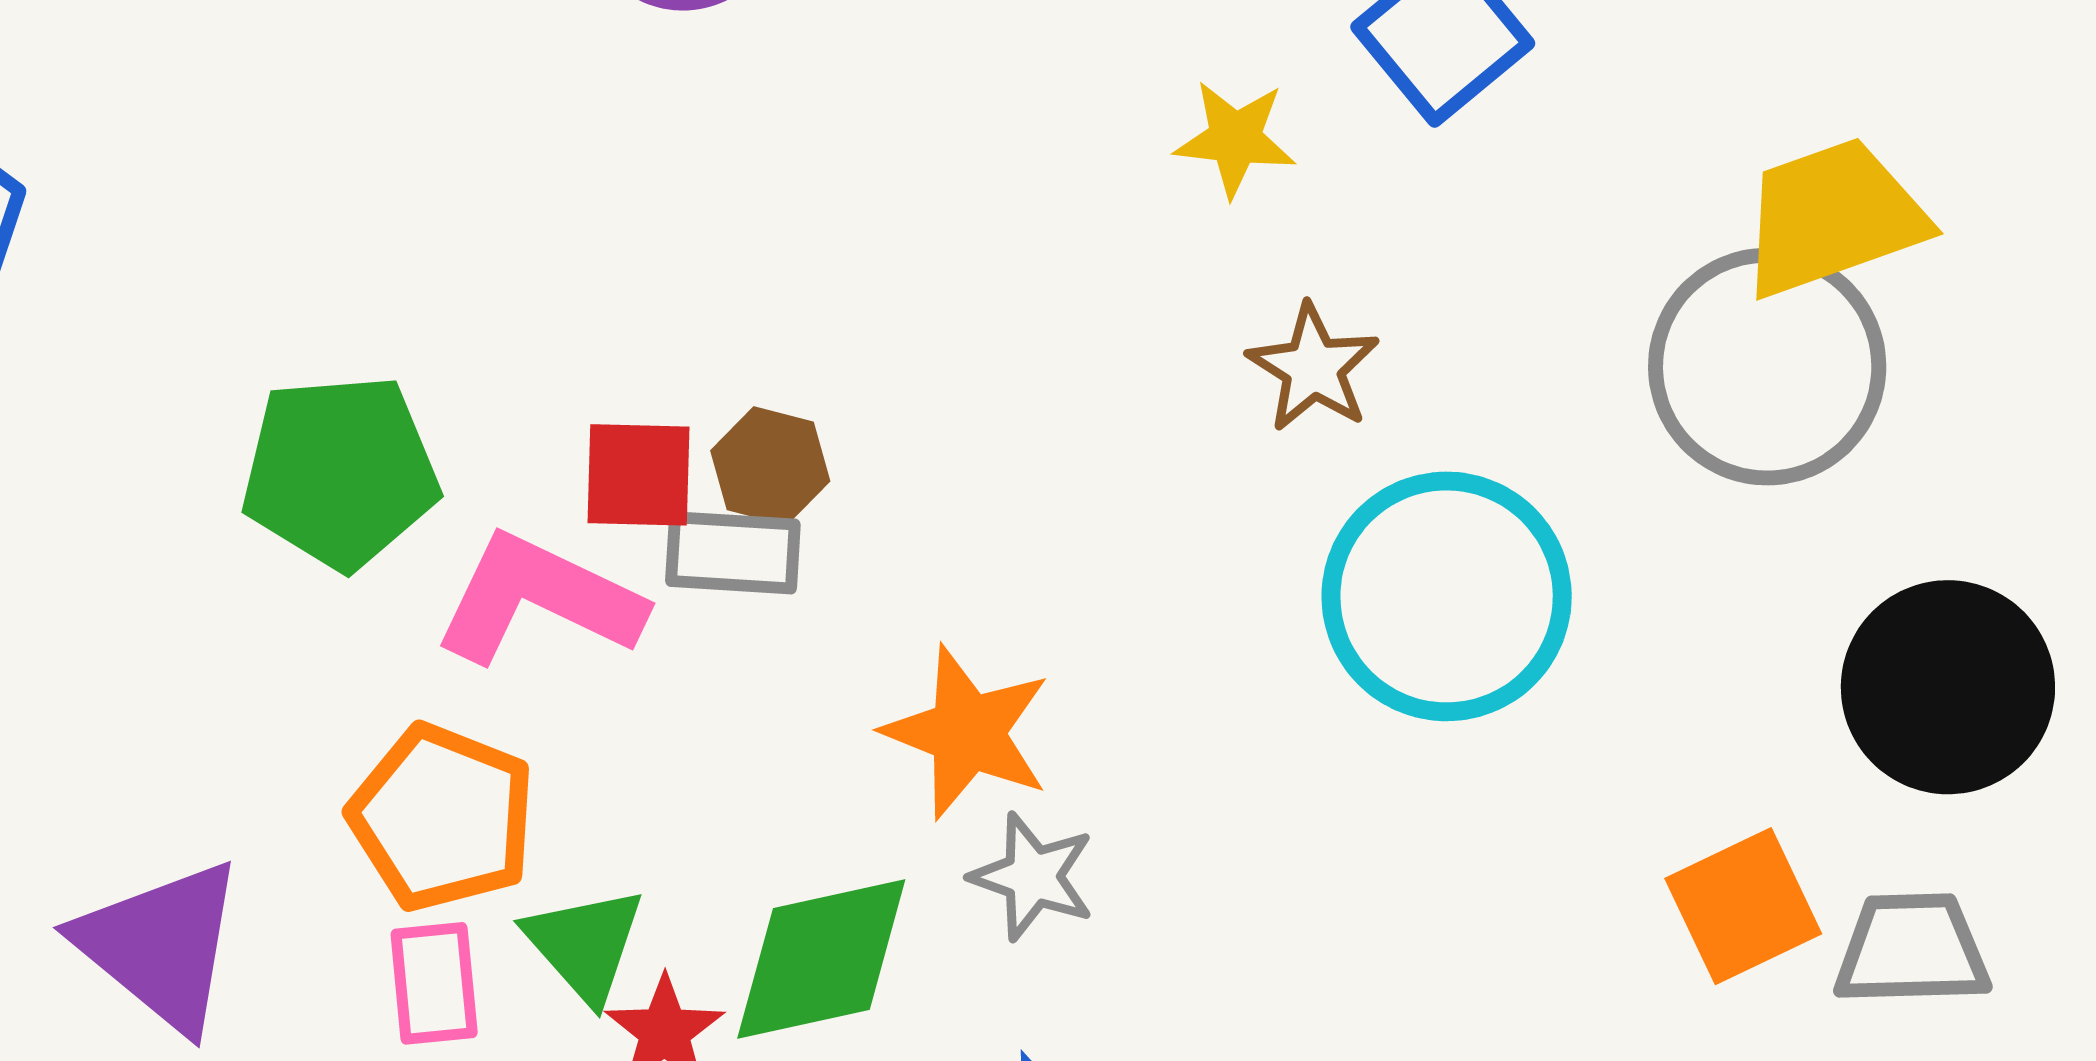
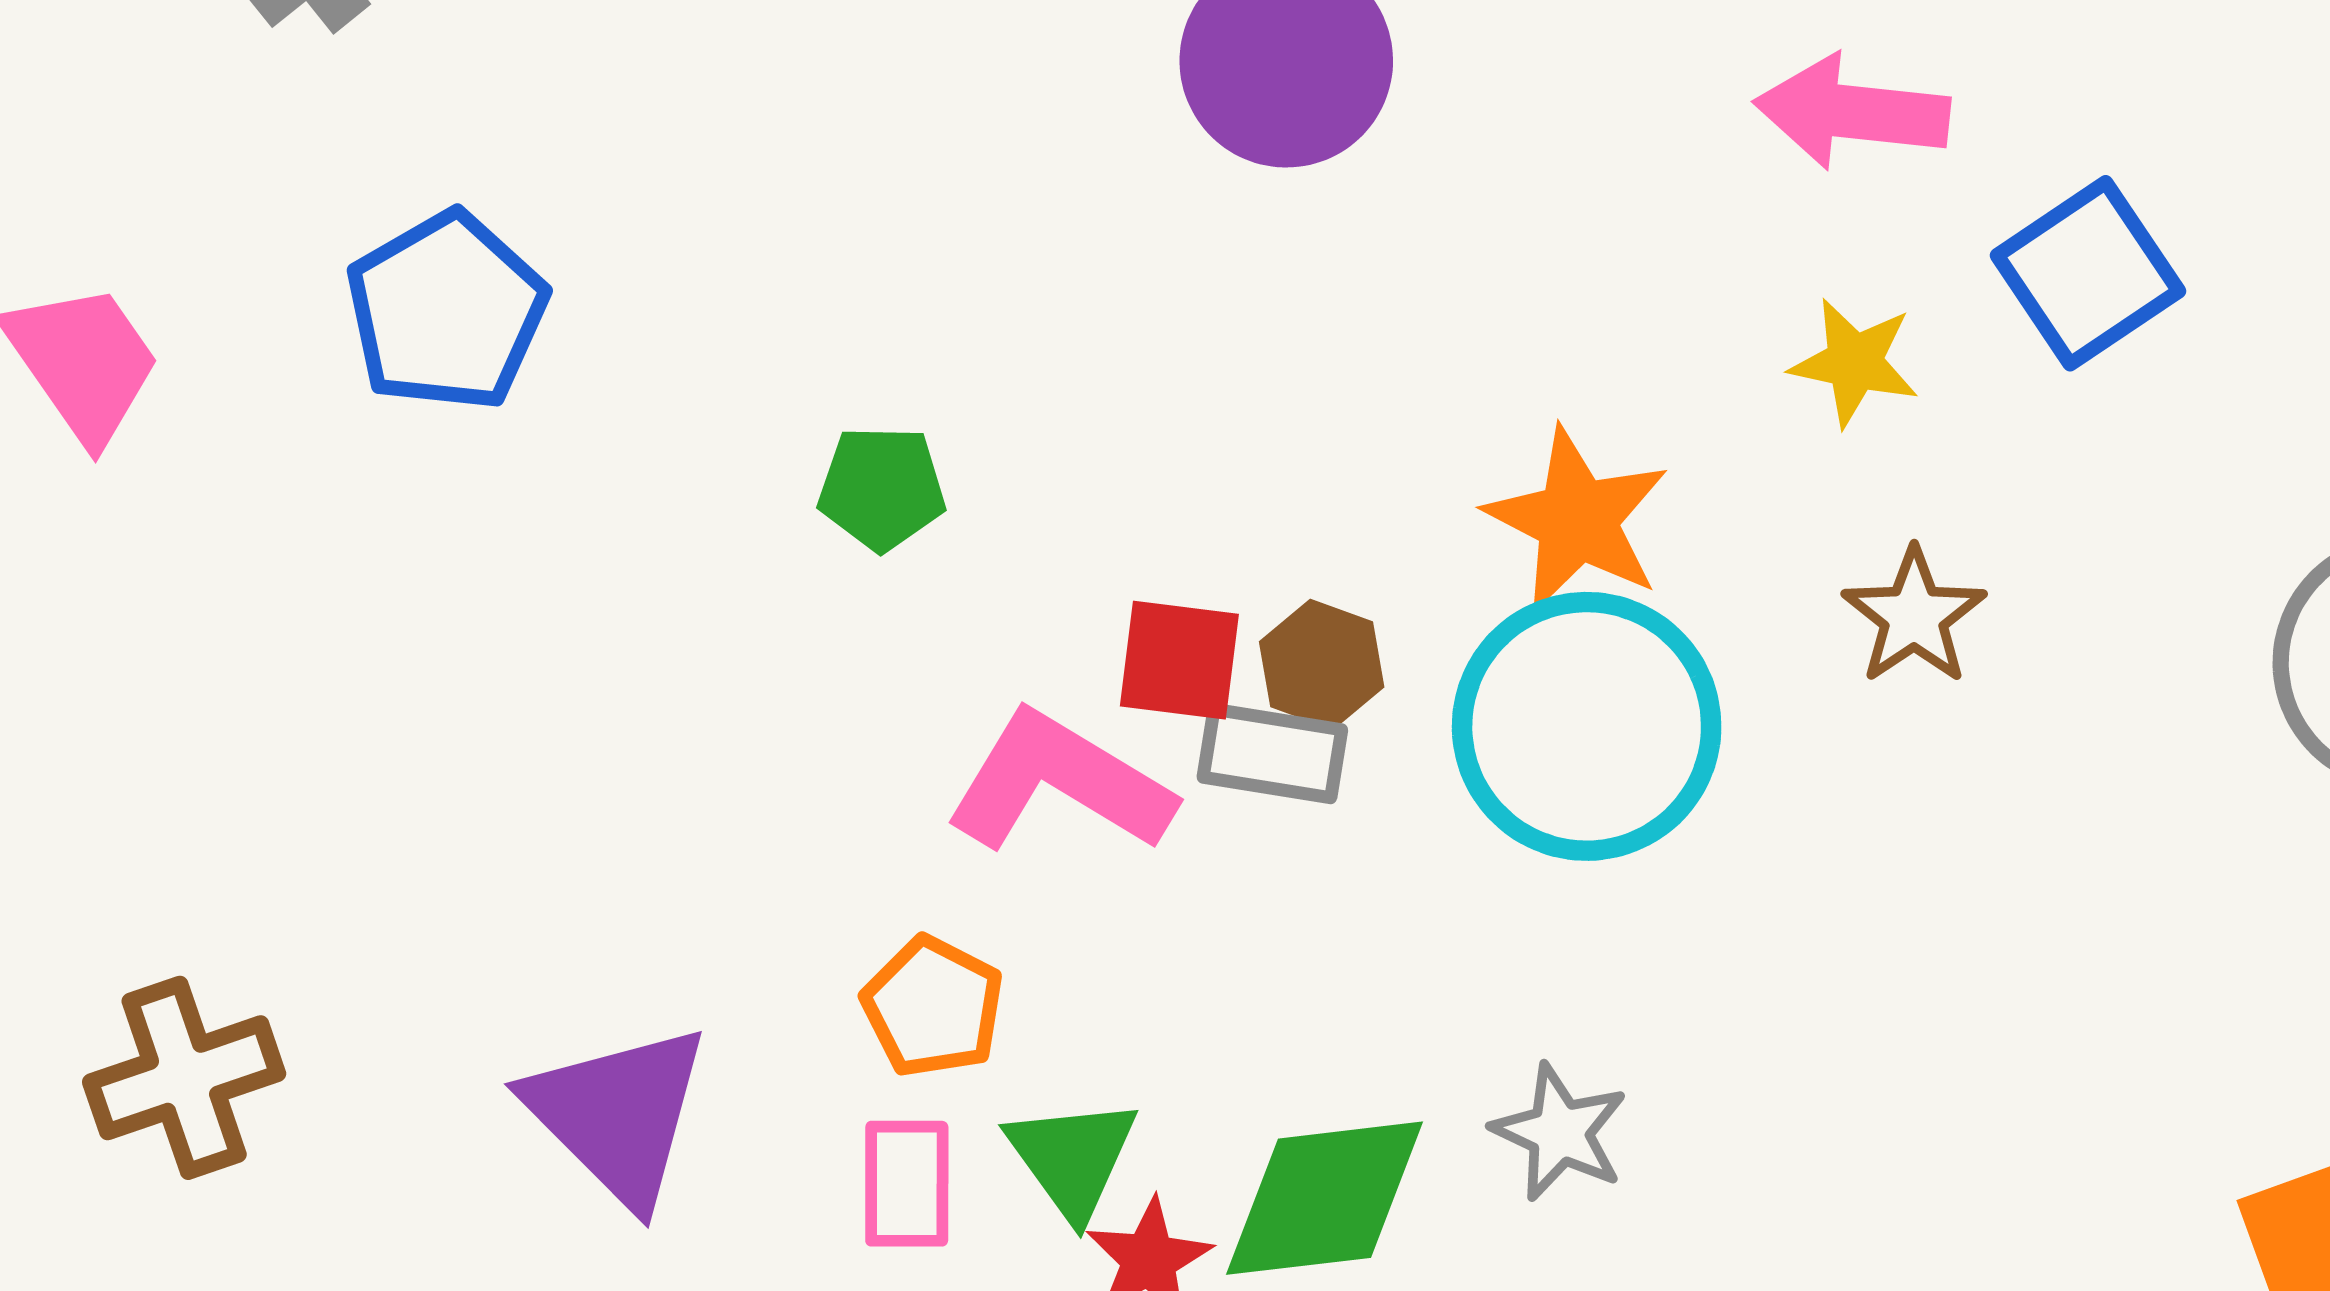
green pentagon: (340, 472) -> (882, 488), moved, size x0.6
cyan circle: (1447, 596) -> (1587, 726), moved
orange star: (967, 732) -> (1577, 520), moved
orange pentagon: (442, 818) -> (933, 1007), size x0.7

